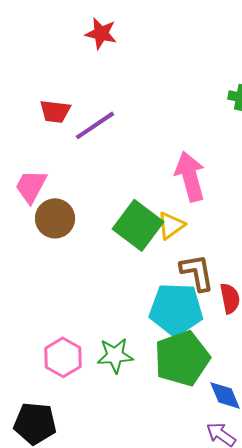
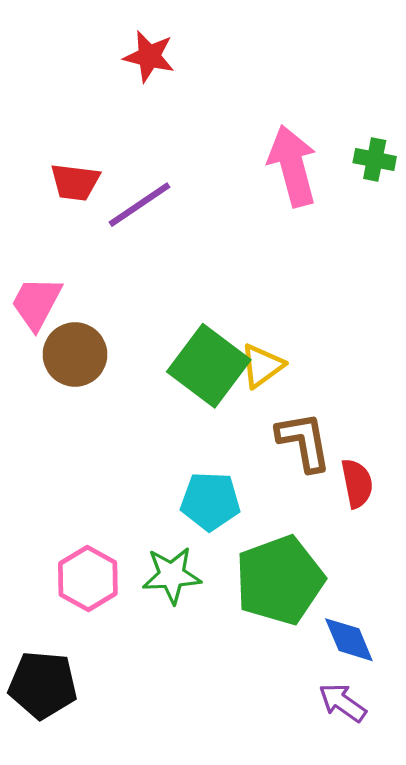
pink arrow: (190, 176) -> (293, 166), moved
cyan pentagon: (176, 309) -> (210, 501), moved, size x0.7

